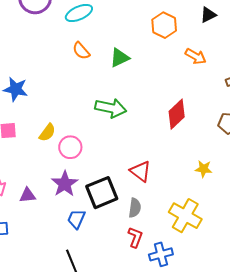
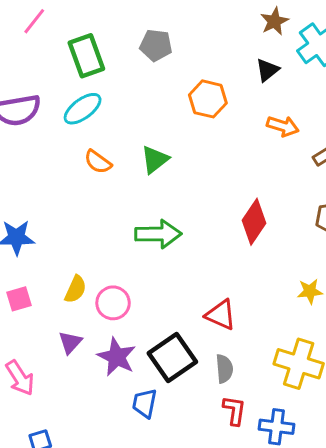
orange arrow: (196, 56) -> (283, 126), moved
purple triangle: (27, 195) -> (70, 342), moved, turned -30
blue cross: (161, 254) -> (276, 427), turned 35

